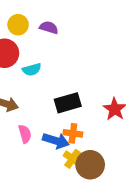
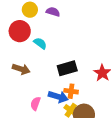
cyan semicircle: (32, 70) -> (40, 43), turned -128
pink semicircle: (25, 134) -> (35, 104), moved, turned -144

